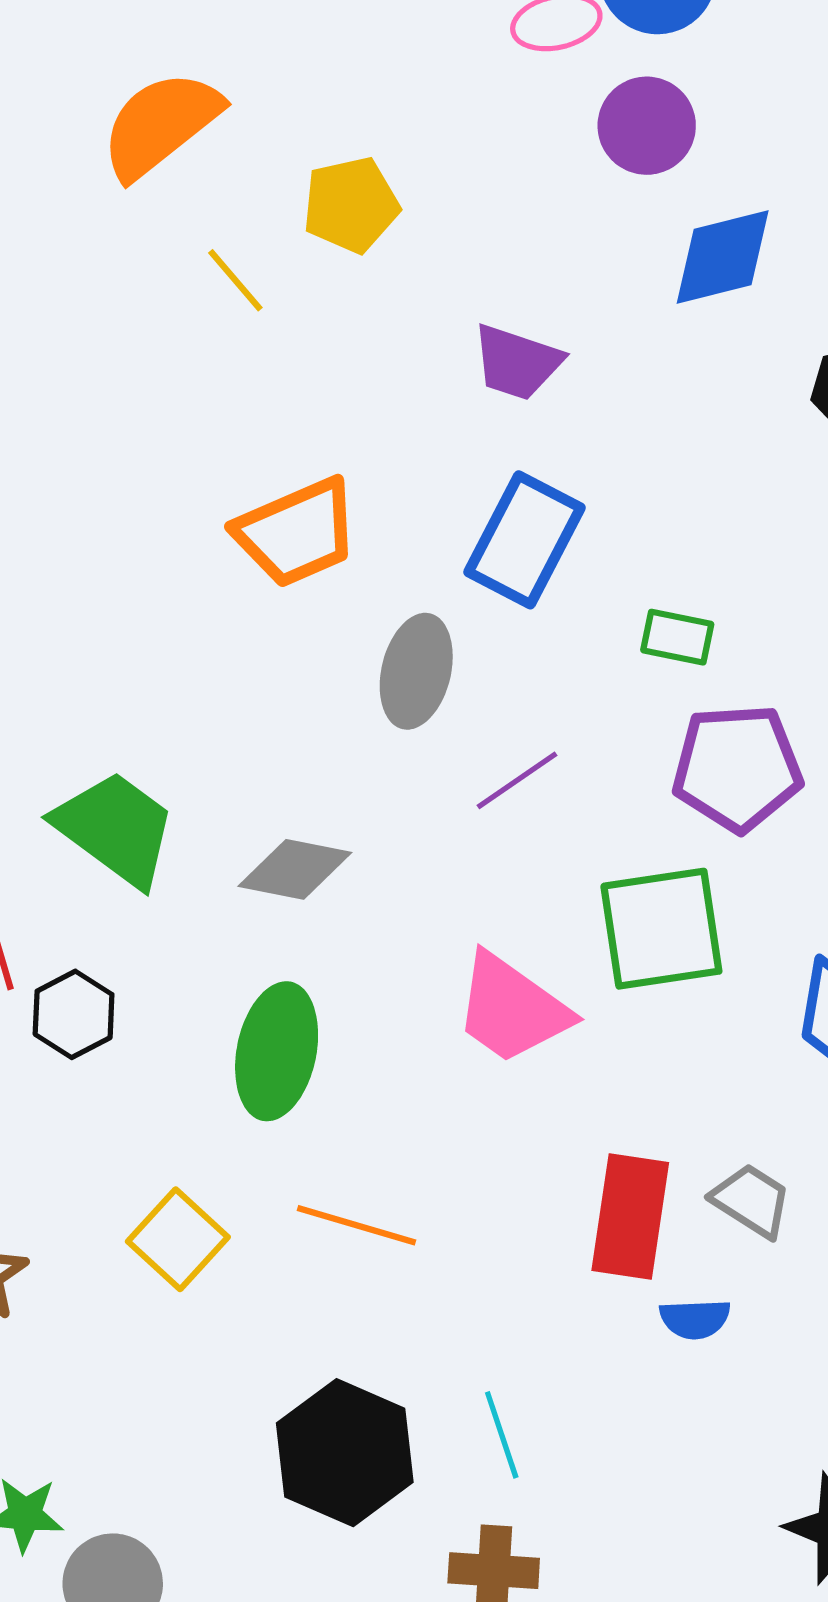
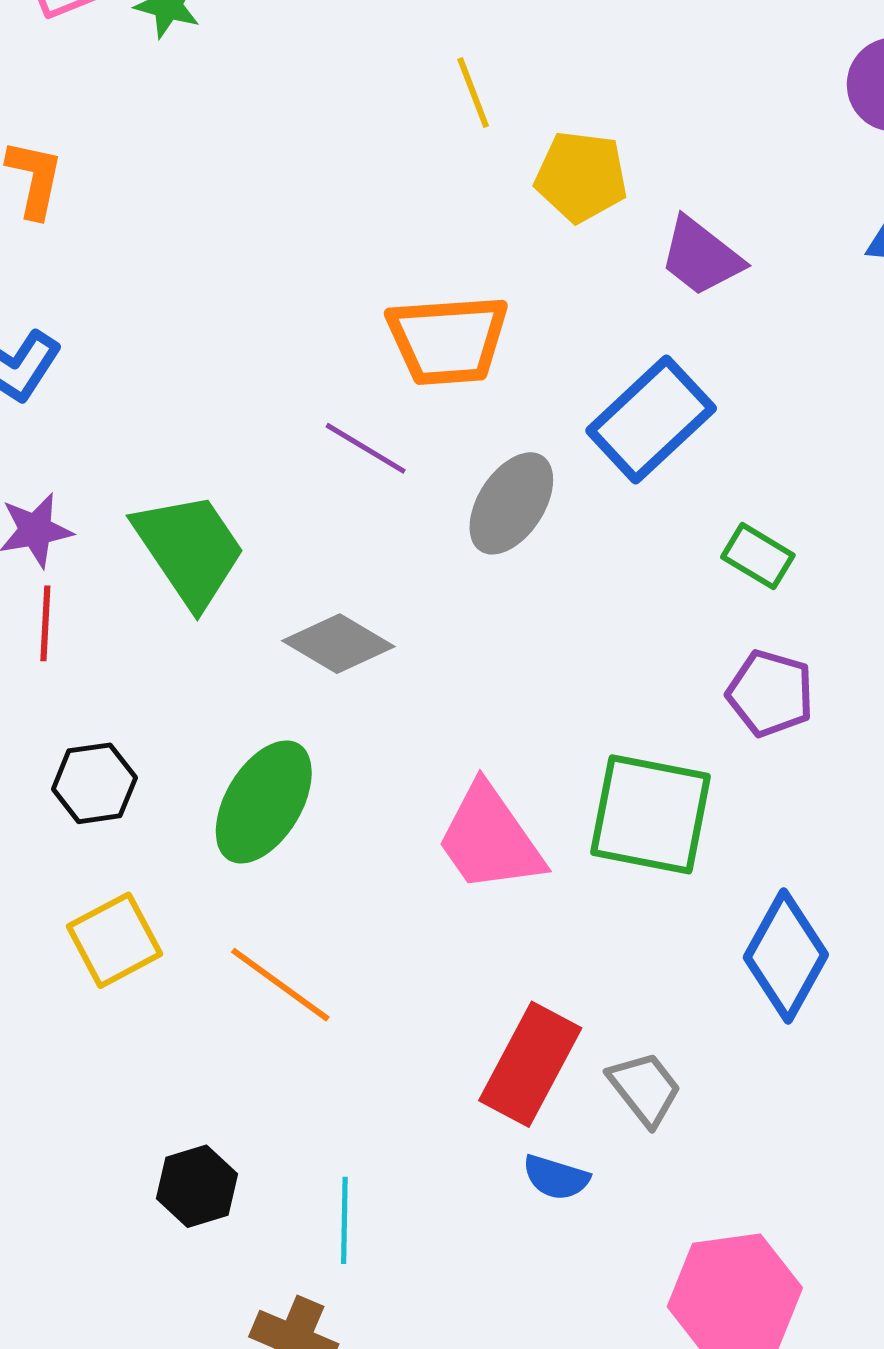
yellow pentagon: (351, 205) -> (581, 177), moved
purple pentagon: (737, 768) -> (770, 693), size x0.7
purple line: (517, 780) -> (366, 448), moved, turned 46
black hexagon: (74, 1014) -> (94, 783), moved
black hexagon: (345, 1453) -> (197, 1186), size x0.6

